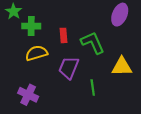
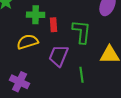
green cross: (31, 26) -> (36, 15), moved
green L-shape: (93, 43) -> (82, 32), turned 30

